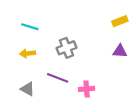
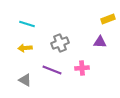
purple triangle: (120, 51) -> (100, 42), moved
pink cross: (87, 89) -> (82, 68), moved

